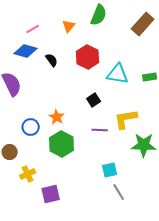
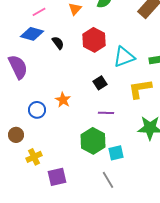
cyan triangle: (118, 74) -> (124, 57), turned -30
yellow L-shape: (126, 119) -> (140, 89), moved
green hexagon: (62, 144) -> (93, 141), moved
gray line: (119, 192) -> (108, 180), moved

